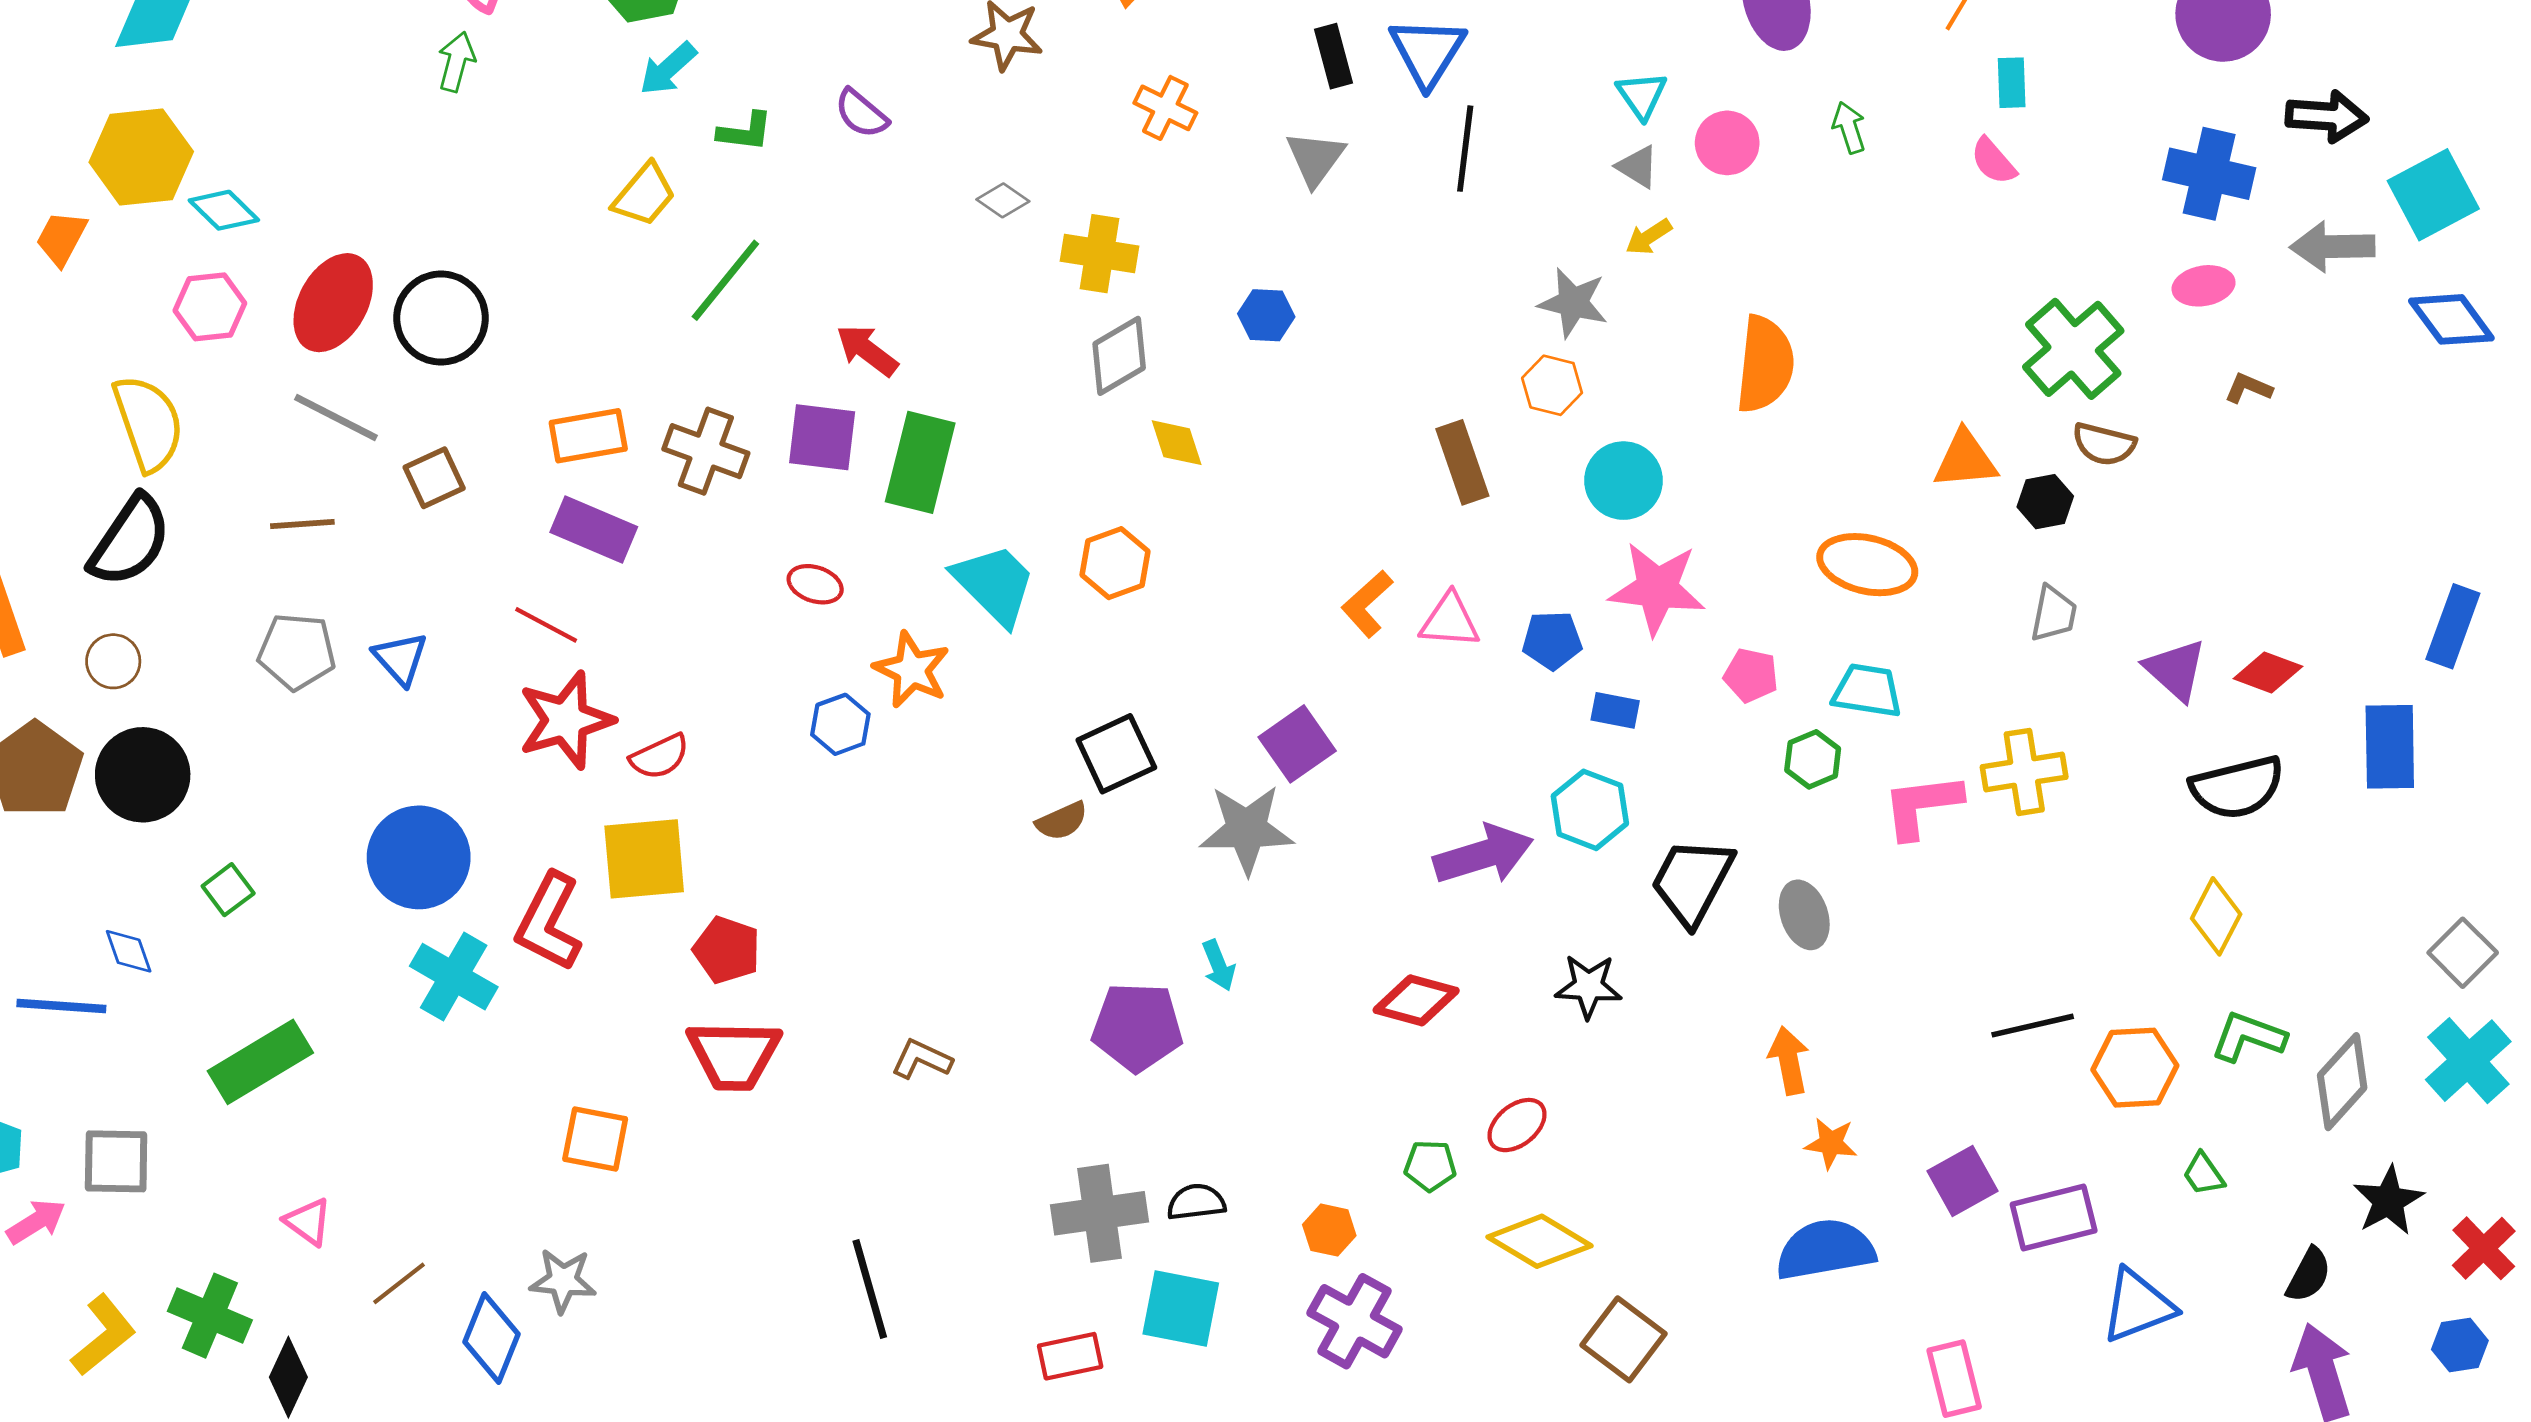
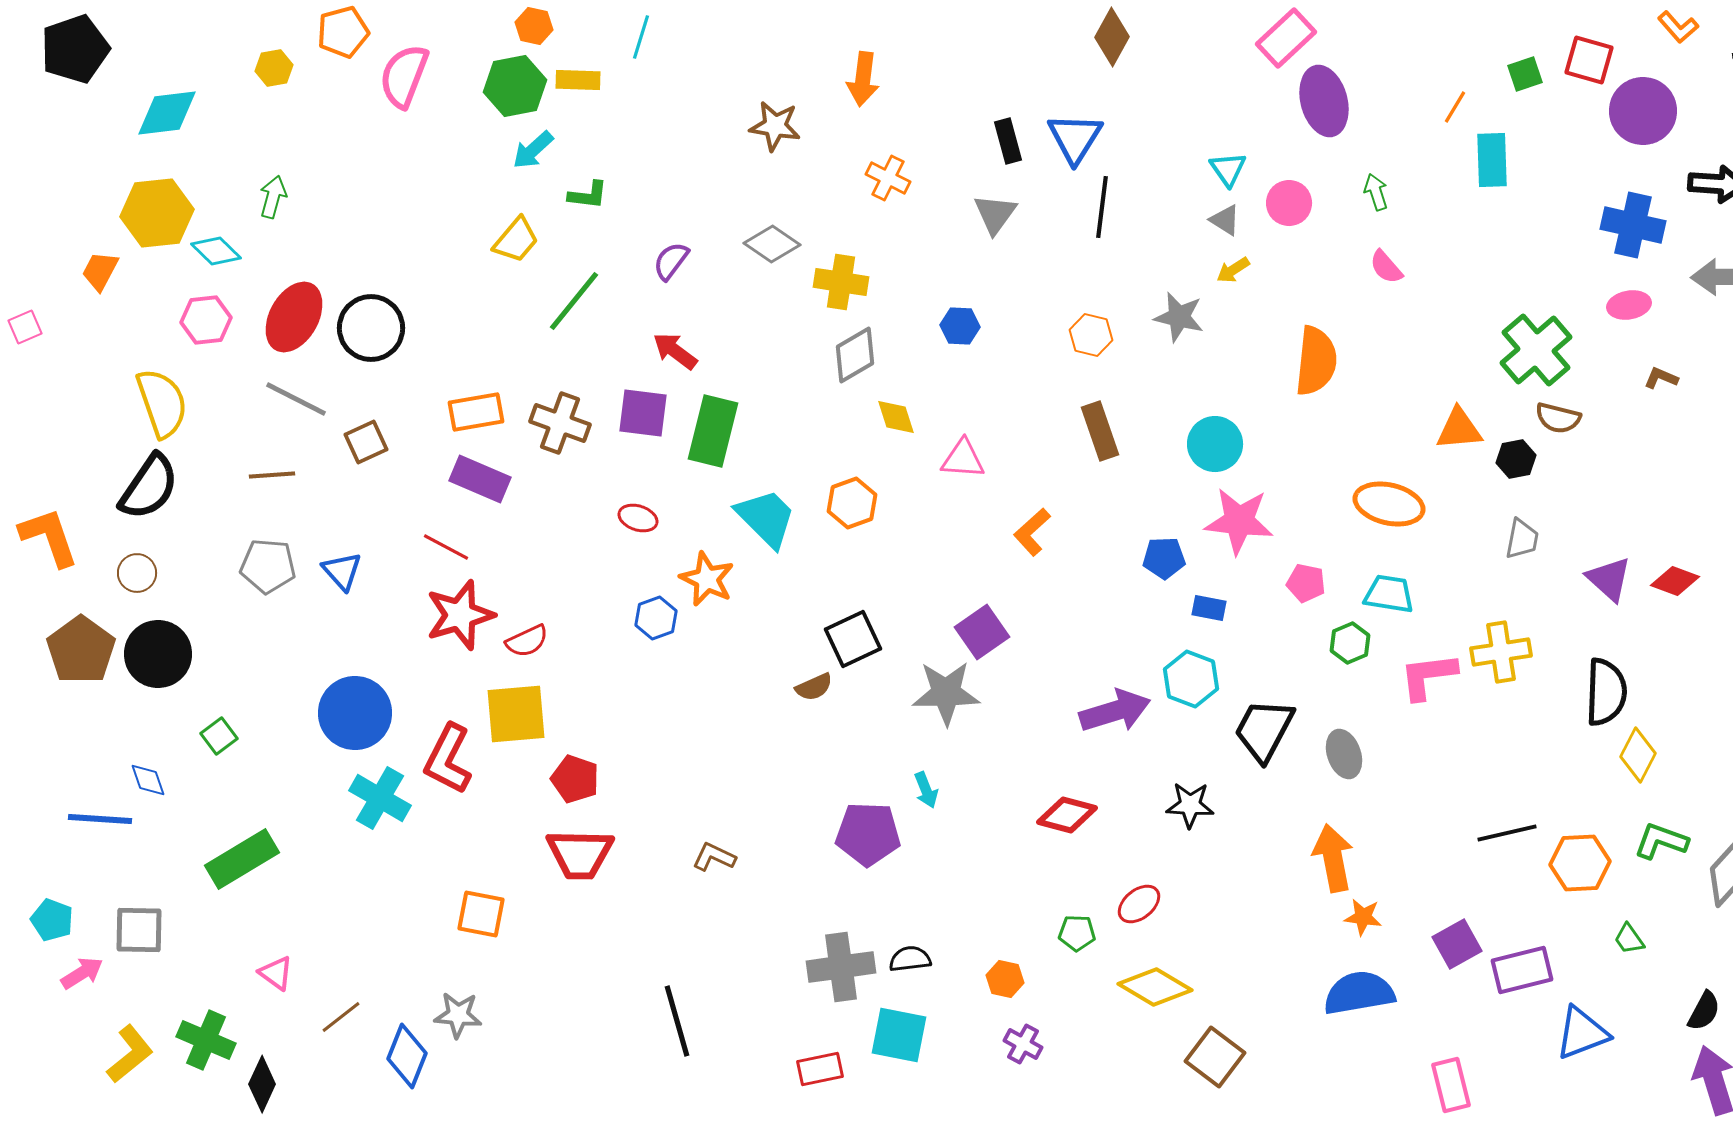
green arrow: (456, 62) -> (273, 197), moved
cyan rectangle: (2012, 83) -> (1492, 160), size x1.5
purple semicircle: (861, 114) -> (671, 261), moved, turned 87
pink semicircle: (1993, 161) -> (1386, 267), moved
gray diamond: (1003, 200) -> (772, 244), size x1.5
orange hexagon: (1552, 385) -> (1091, 335), moved
pink triangle: (1450, 621) -> (963, 459), moved
black semicircle: (2237, 787) -> (1606, 692), moved, turned -74
orange arrow: (1789, 1061) -> (1333, 858), size x1.4
purple cross: (1355, 1321) -> (1023, 1044), size x0.6

